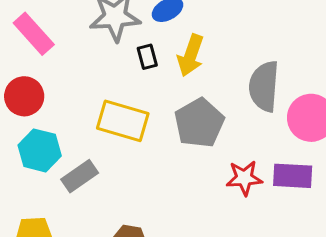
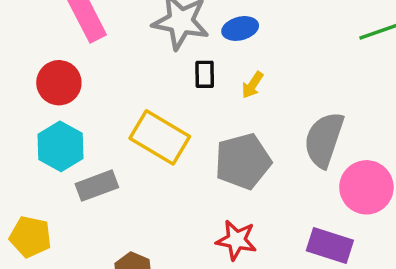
yellow arrow: (191, 55) -> (252, 85), size x0.6
red star: (244, 178) -> (236, 240), moved

